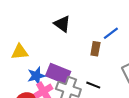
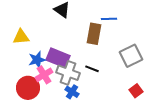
blue line: (111, 33) -> (109, 19), turned 35
brown rectangle: (95, 49) -> (94, 34), size x1.5

